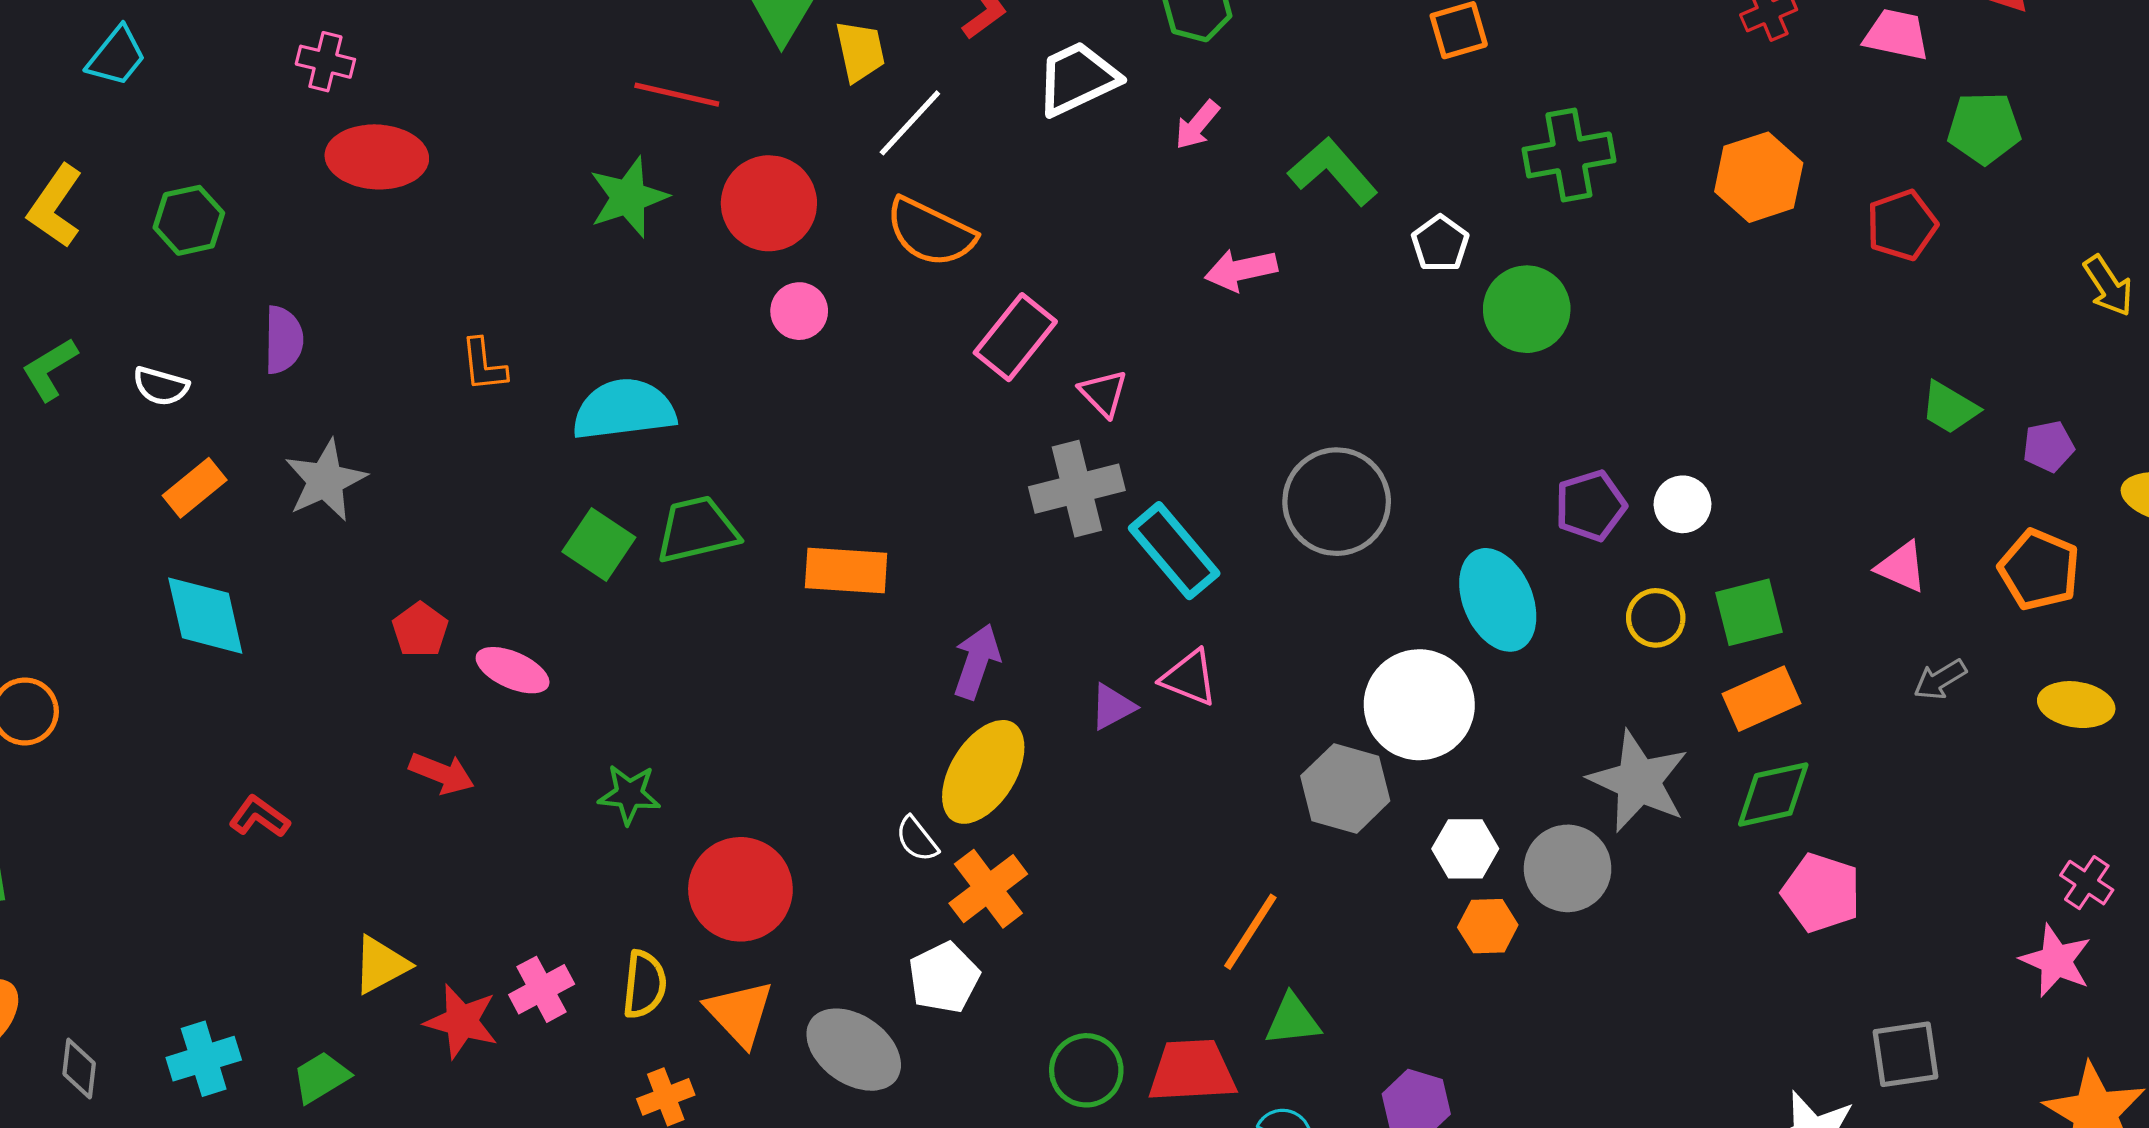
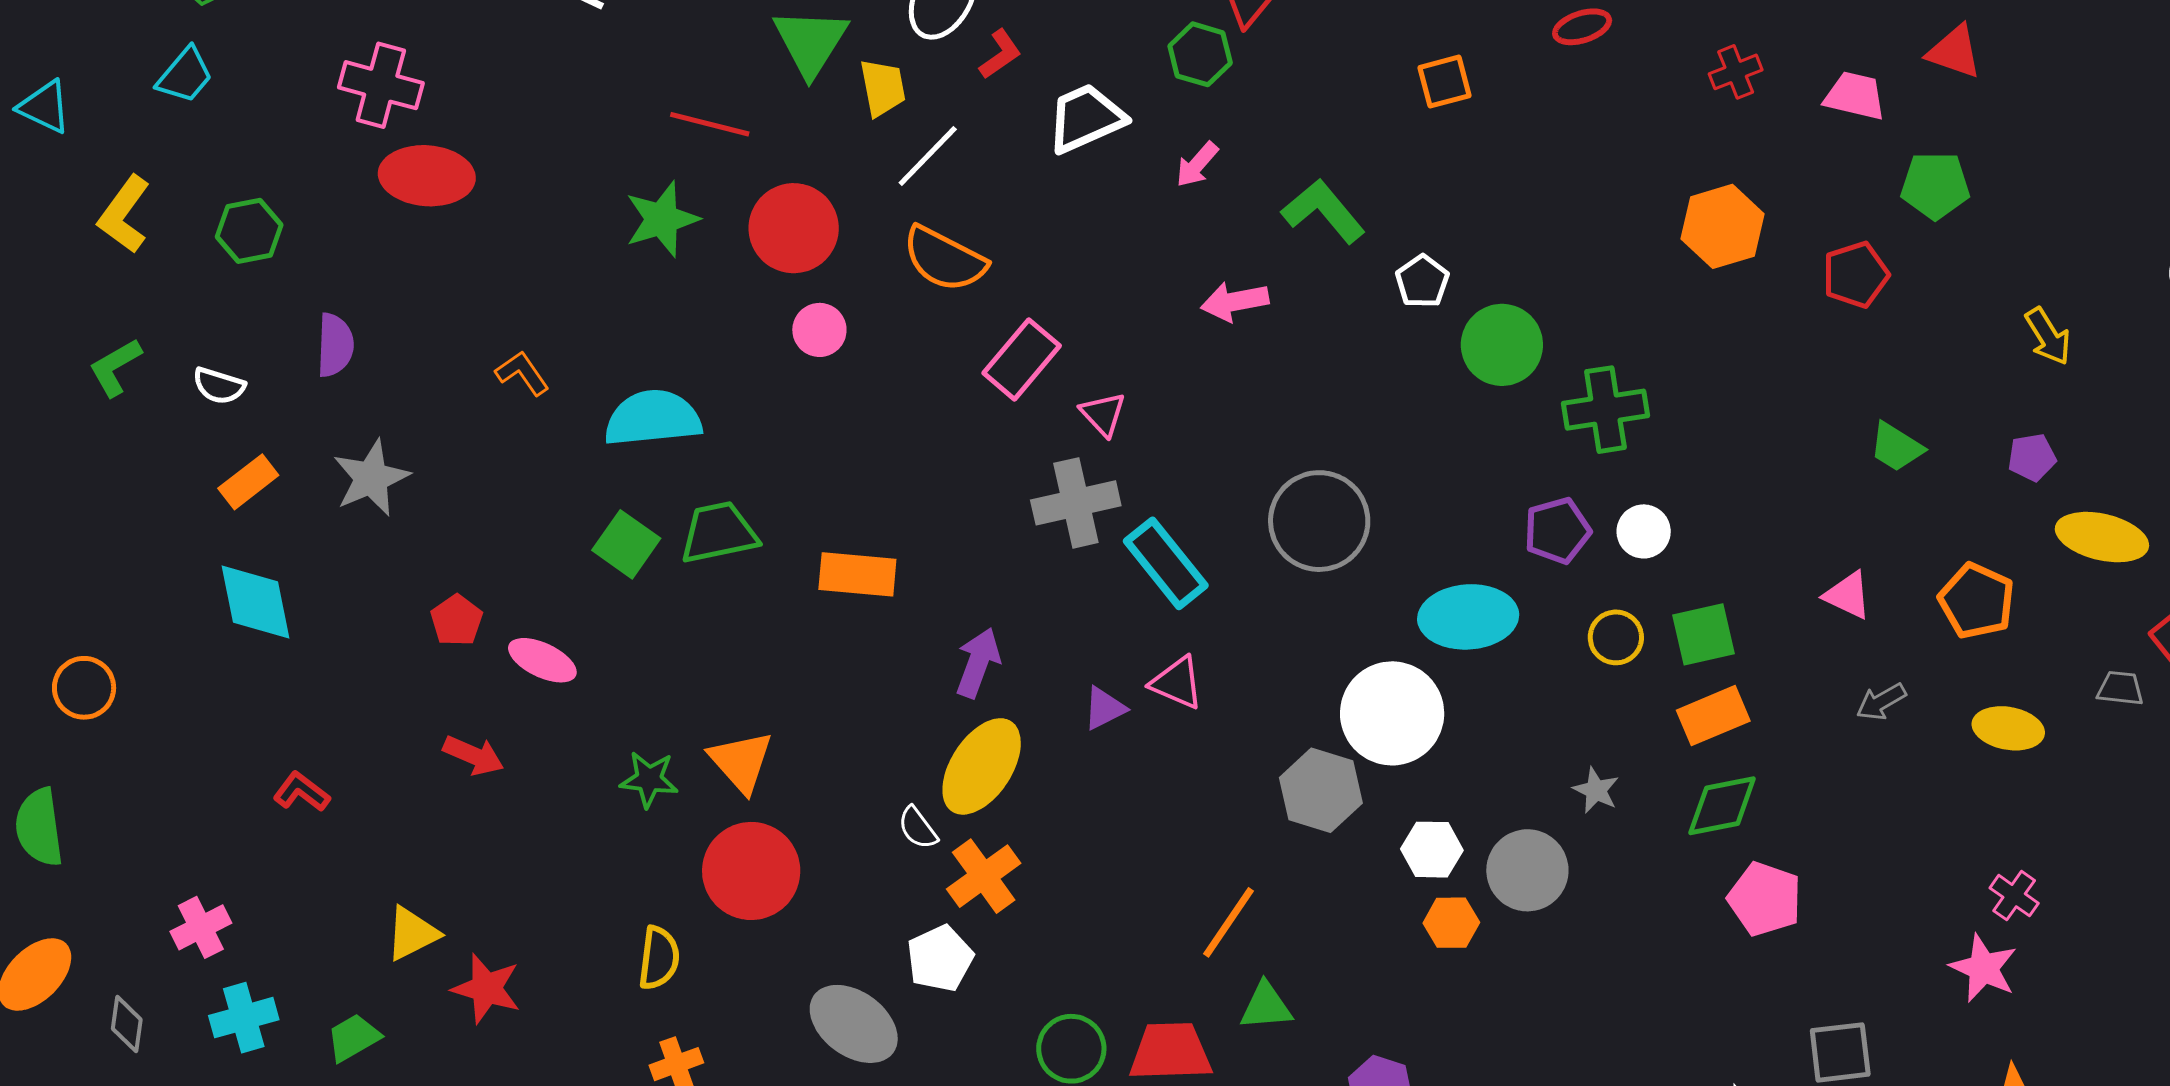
pink cross: (325, 62) -> (381, 85), size x1.5
green cross: (1569, 155) -> (1605, 410), moved
orange L-shape: (484, 365) -> (522, 373), turned 150
purple pentagon: (2048, 446) -> (2032, 457), moved
cyan ellipse: (1498, 600) -> (1468, 617), turned -72
gray star: (1638, 781) -> (1596, 790), size x0.5
pink cross: (542, 989) -> (201, 927), moved
orange triangle: (740, 1013) -> (741, 762), moved

